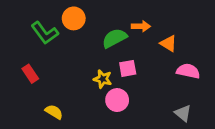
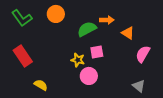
green L-shape: (45, 33) -> (22, 18), moved
pink semicircle: (188, 71) -> (143, 54), turned -72
red rectangle: (30, 74) -> (23, 56), size x1.5

